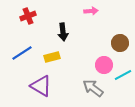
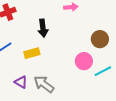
purple triangle: (41, 86) -> (21, 82), size x0.6
gray arrow: (93, 88) -> (44, 84), moved

